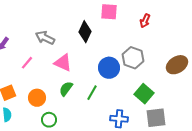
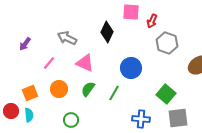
red arrow: (145, 21) -> (152, 21), moved
gray hexagon: (133, 58) -> (167, 43), moved
orange circle: (37, 98) -> (59, 89), moved

